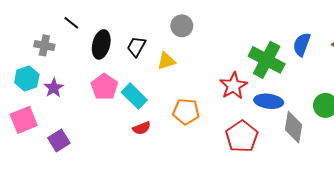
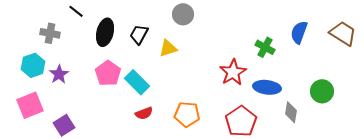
green cross: (267, 60) -> (265, 47), size x0.6
orange pentagon: (186, 112) -> (187, 114), moved
gray diamond: (293, 127) -> (291, 112), size x0.7

